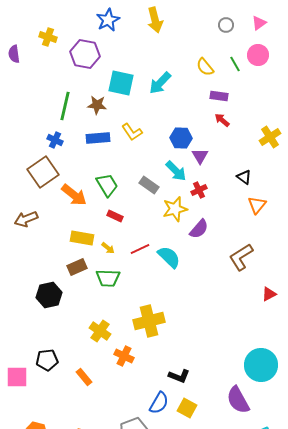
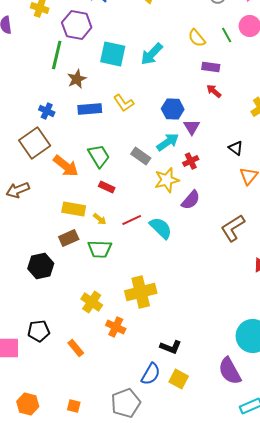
brown star: (97, 105) -> (77, 79), moved, turned -30
green line: (65, 106) -> (57, 55), moved
cyan arrow: (176, 171) -> (168, 142), turned -80

